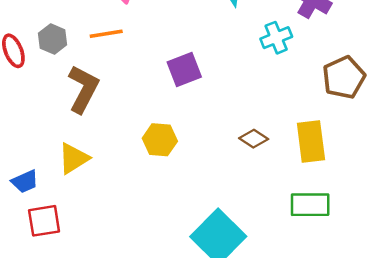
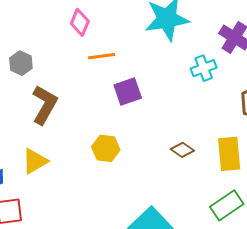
orange line: (106, 34) -> (102, 56), moved
green rectangle: (310, 205) -> (227, 205), turned -36

